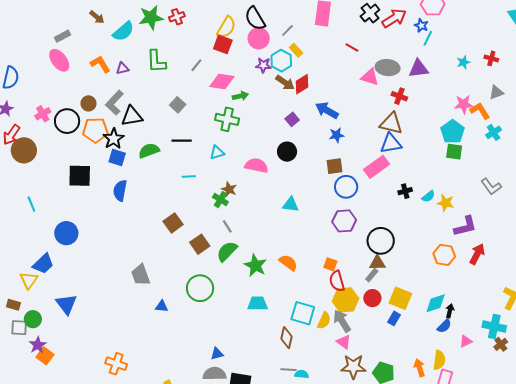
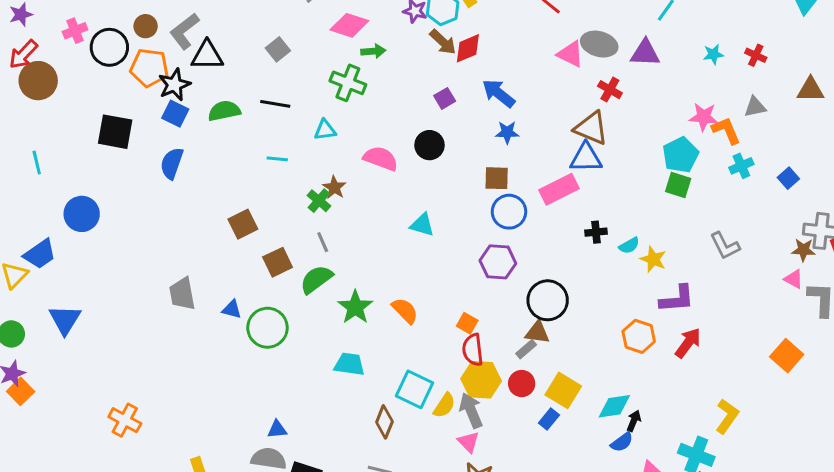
blue triangle: (162, 306) -> (232, 309), moved

